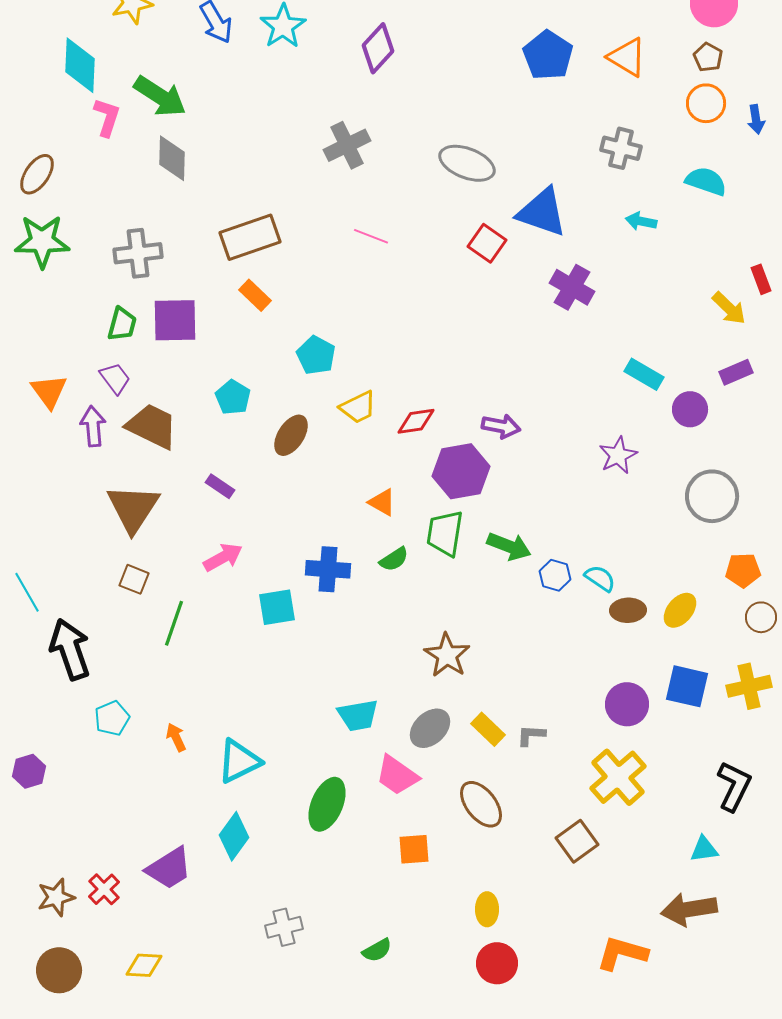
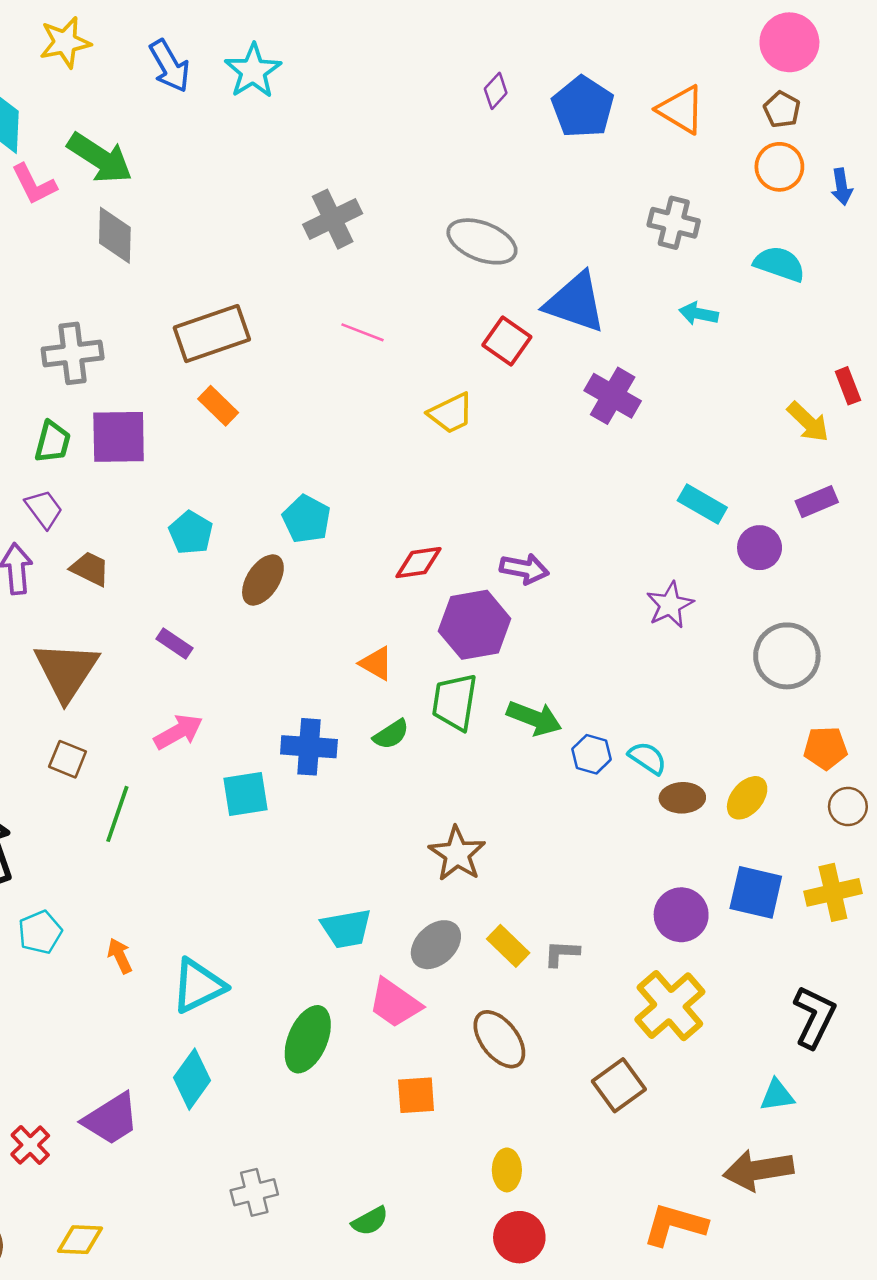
purple diamond: (378, 48) -> (496, 91), moved, size x0.6
pink L-shape: (107, 117) -> (34, 184), turned 135
cyan pentagon: (316, 355) -> (306, 519), moved
yellow trapezoid: (358, 407) -> (451, 413), moved
brown trapezoid: (152, 426) -> (90, 569), size x0.6

